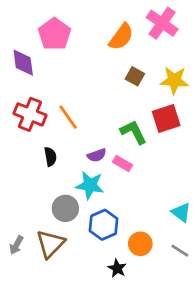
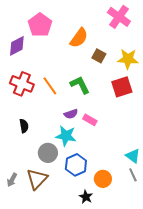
orange semicircle: (121, 37) -> (79, 38), moved
purple diamond: (23, 63) -> (17, 46), turned 70
green L-shape: (133, 132) -> (80, 85), moved
black semicircle: (50, 157) -> (24, 126), moved
gray line: (180, 251) -> (133, 175), moved, turned 32

